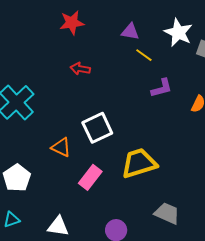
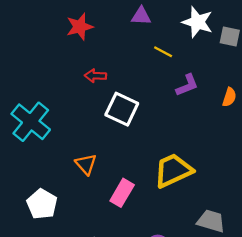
purple triangle: (130, 32) -> (141, 16), moved
white square: (97, 128) -> (122, 109), moved, turned -32
orange triangle: (61, 147) -> (86, 164), turned 30

